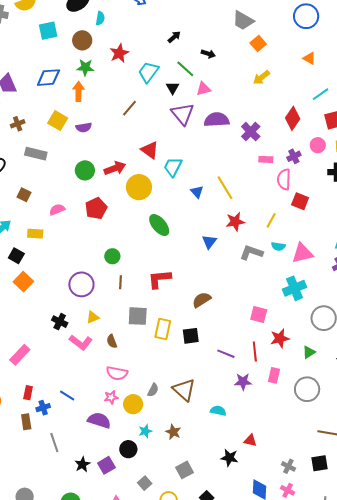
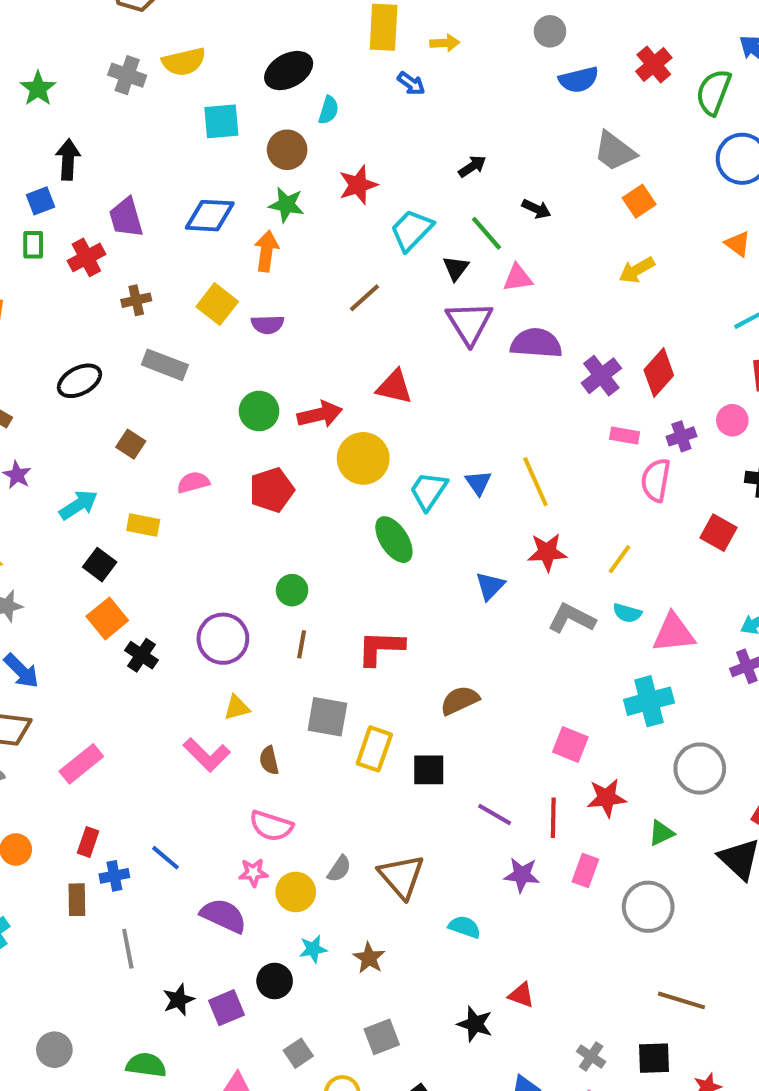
red diamond: (293, 118) -> (659, 373), moved
red triangle: (150, 150) -> (394, 387), turned -30
cyan trapezoid: (173, 167) -> (428, 491), moved
red square: (300, 201) -> (719, 533), moved
black cross: (60, 322) -> (142, 655), moved

